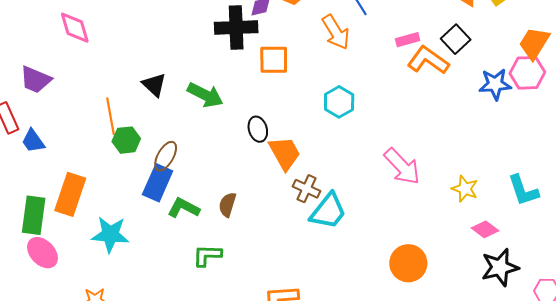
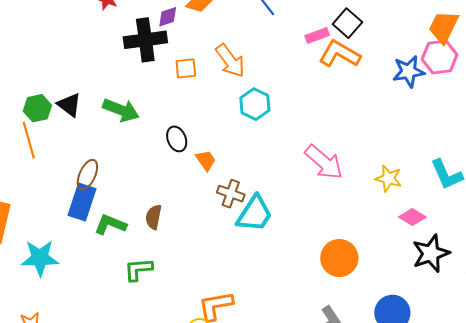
orange arrow: (336, 32) -> (230, 61), moved
black square: (456, 39) -> (347, 23), moved
orange square: (274, 60) -> (186, 68), size x0.7
green hexagon: (126, 140) -> (37, 108), moved
orange trapezoid: (285, 153) -> (206, 160), size x0.6

